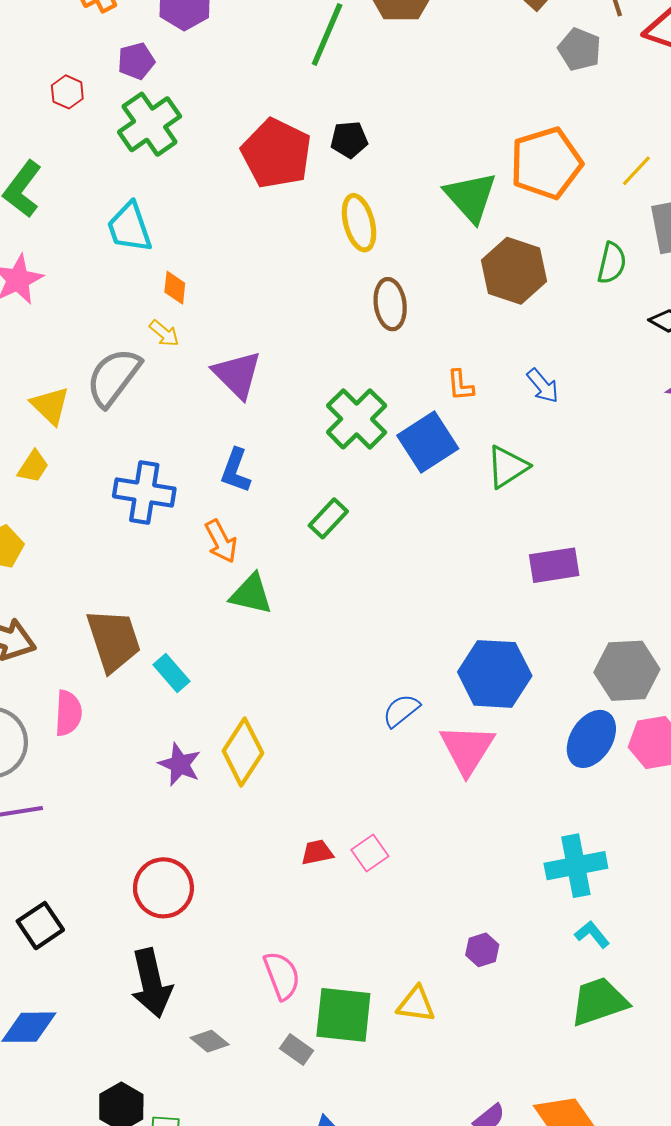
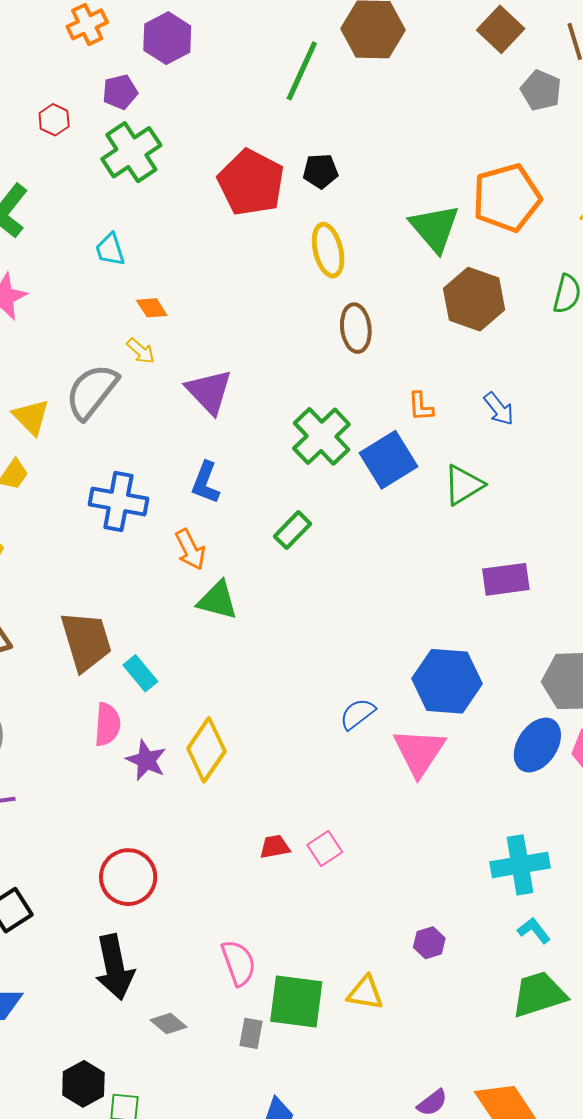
cyan trapezoid: (129, 227) -> (110, 250), size x0.7
orange diamond: (175, 288) -> (152, 308), turned -40
pink semicircle: (68, 713) -> (107, 724), moved
gray rectangle: (297, 1050) -> (251, 1033), turned 64

